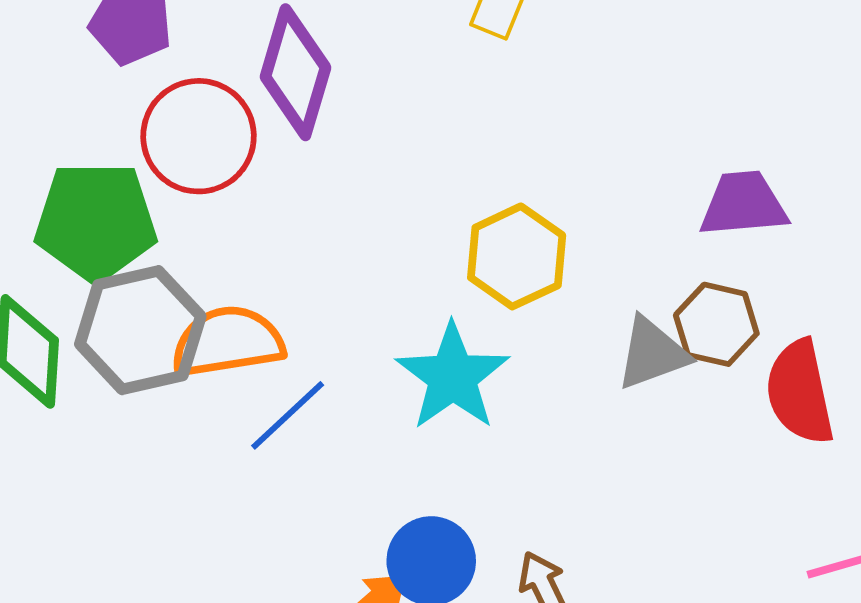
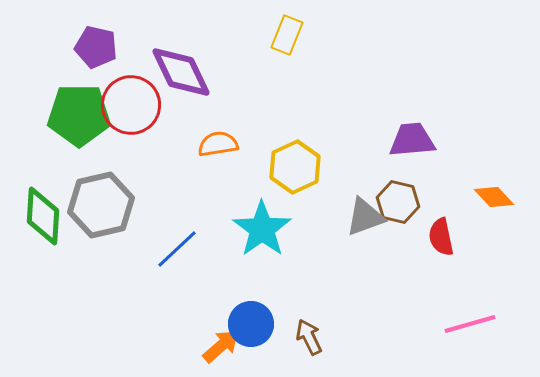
purple diamond: (295, 72) -> (181, 72), turned -42
green pentagon: (96, 222) -> (79, 115), moved
orange semicircle: (228, 342) -> (218, 144), moved, size x0.7
red semicircle: (800, 392) -> (441, 237), size x0.7

